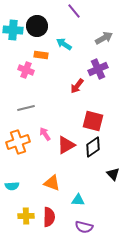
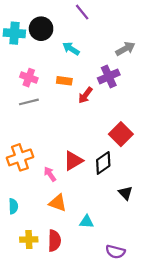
gray arrow: (104, 38) -> (125, 49), moved
orange rectangle: (41, 55) -> (64, 81), moved
gray line: (26, 108) -> (29, 102), moved
red square: (93, 121) -> (121, 134), moved, turned 30
pink arrow: (45, 134) -> (50, 174), moved
cyan semicircle: (12, 186) -> (13, 206), turned -88
purple semicircle: (84, 227) -> (115, 252), moved

